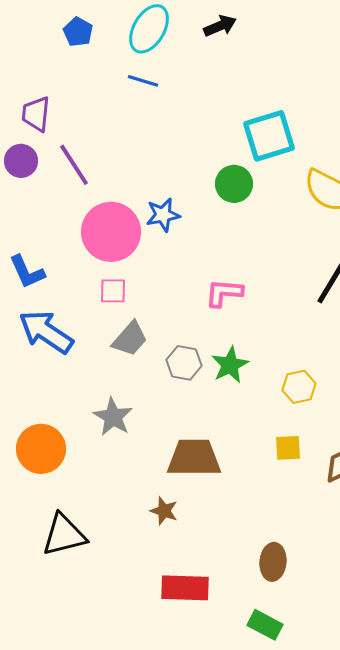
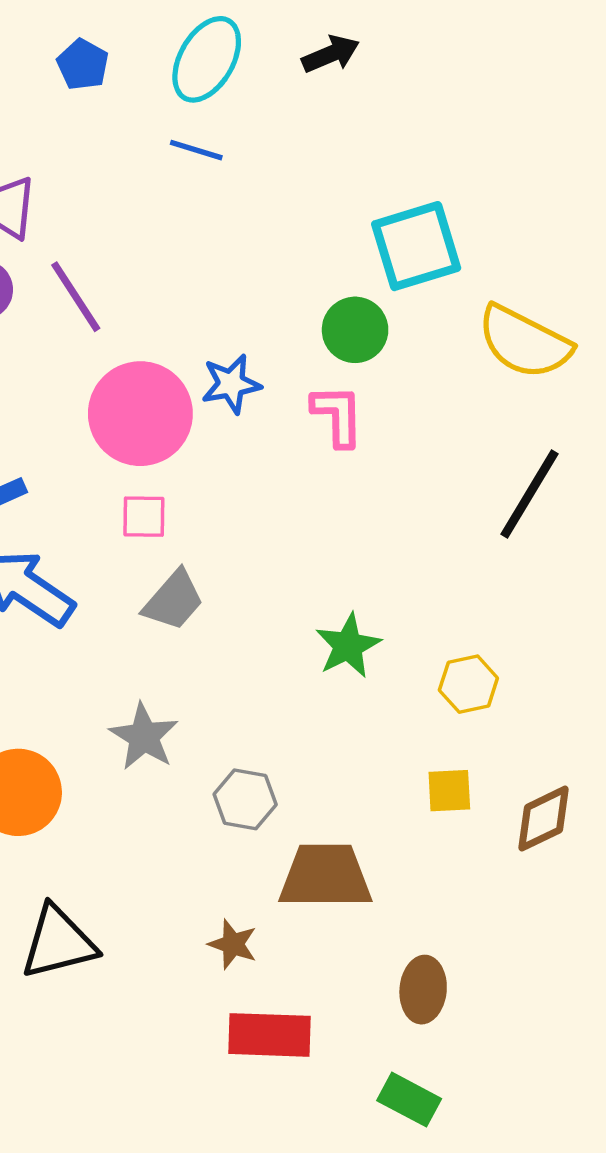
pink L-shape: (224, 293) -> (338, 415), moved, turned 84
gray hexagon: (184, 363) -> (245, 799), moved
brown trapezoid: (194, 458) -> (325, 876), moved
brown star: (164, 511) -> (233, 944), moved

